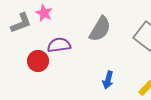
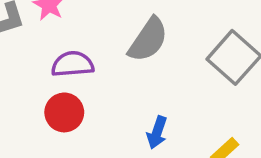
red circle: (38, 61) -> (64, 112), moved

